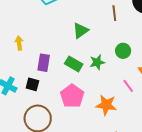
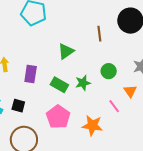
purple rectangle: (44, 63) -> (31, 74), moved

